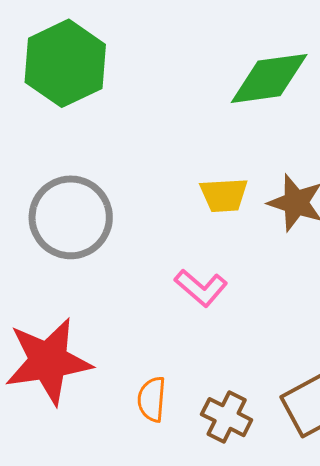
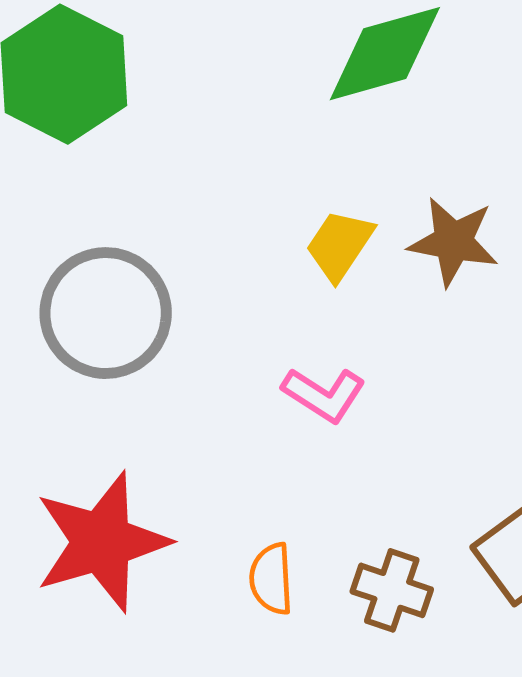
yellow trapezoid: (224, 195) -> (340, 245), turned 135

